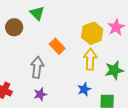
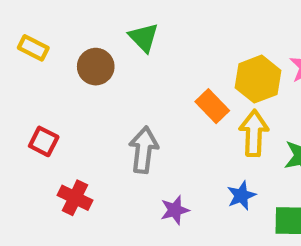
orange rectangle: (57, 46) -> (212, 106), moved
purple star: (40, 94) -> (175, 210), moved

